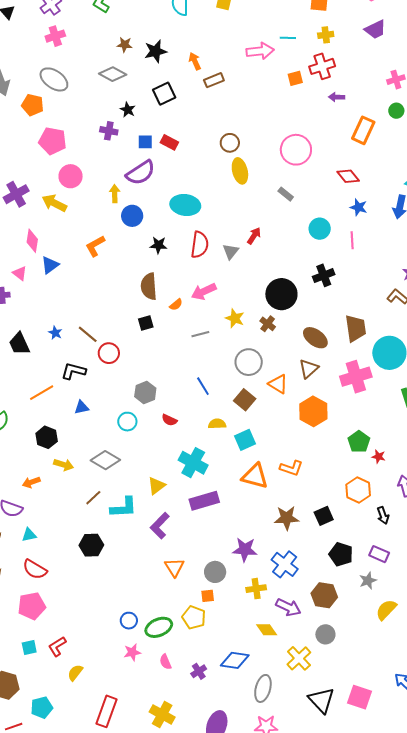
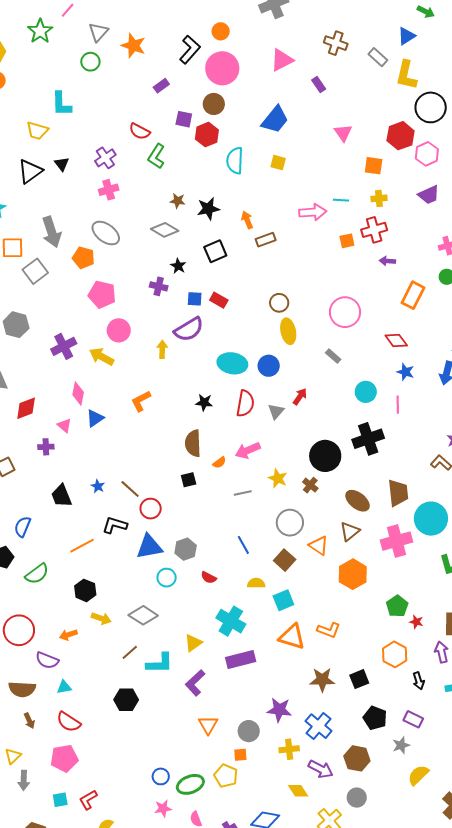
blue circle: (132, 216) -> (269, 366), moved
black cross: (324, 275) -> (368, 439), size x1.4
blue triangle: (82, 407) -> (149, 547), moved, size x1.8

